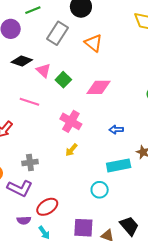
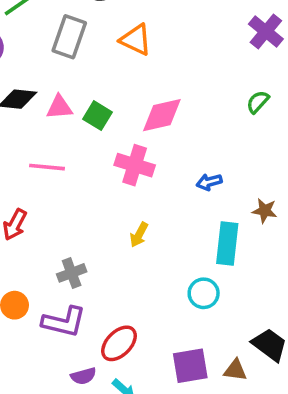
pink triangle: (44, 71) -> (59, 107), turned -35
pink cross: (71, 121) -> (135, 165), moved
cyan rectangle: (119, 165) -> (227, 243), turned -60

